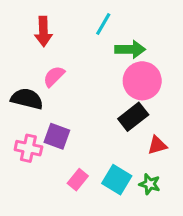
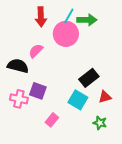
red arrow: (43, 31) -> (41, 17), moved
green arrow: (130, 49) -> (87, 20), moved
pink circle: (142, 81) -> (66, 34), moved
cyan square: (117, 180) -> (78, 100), moved

